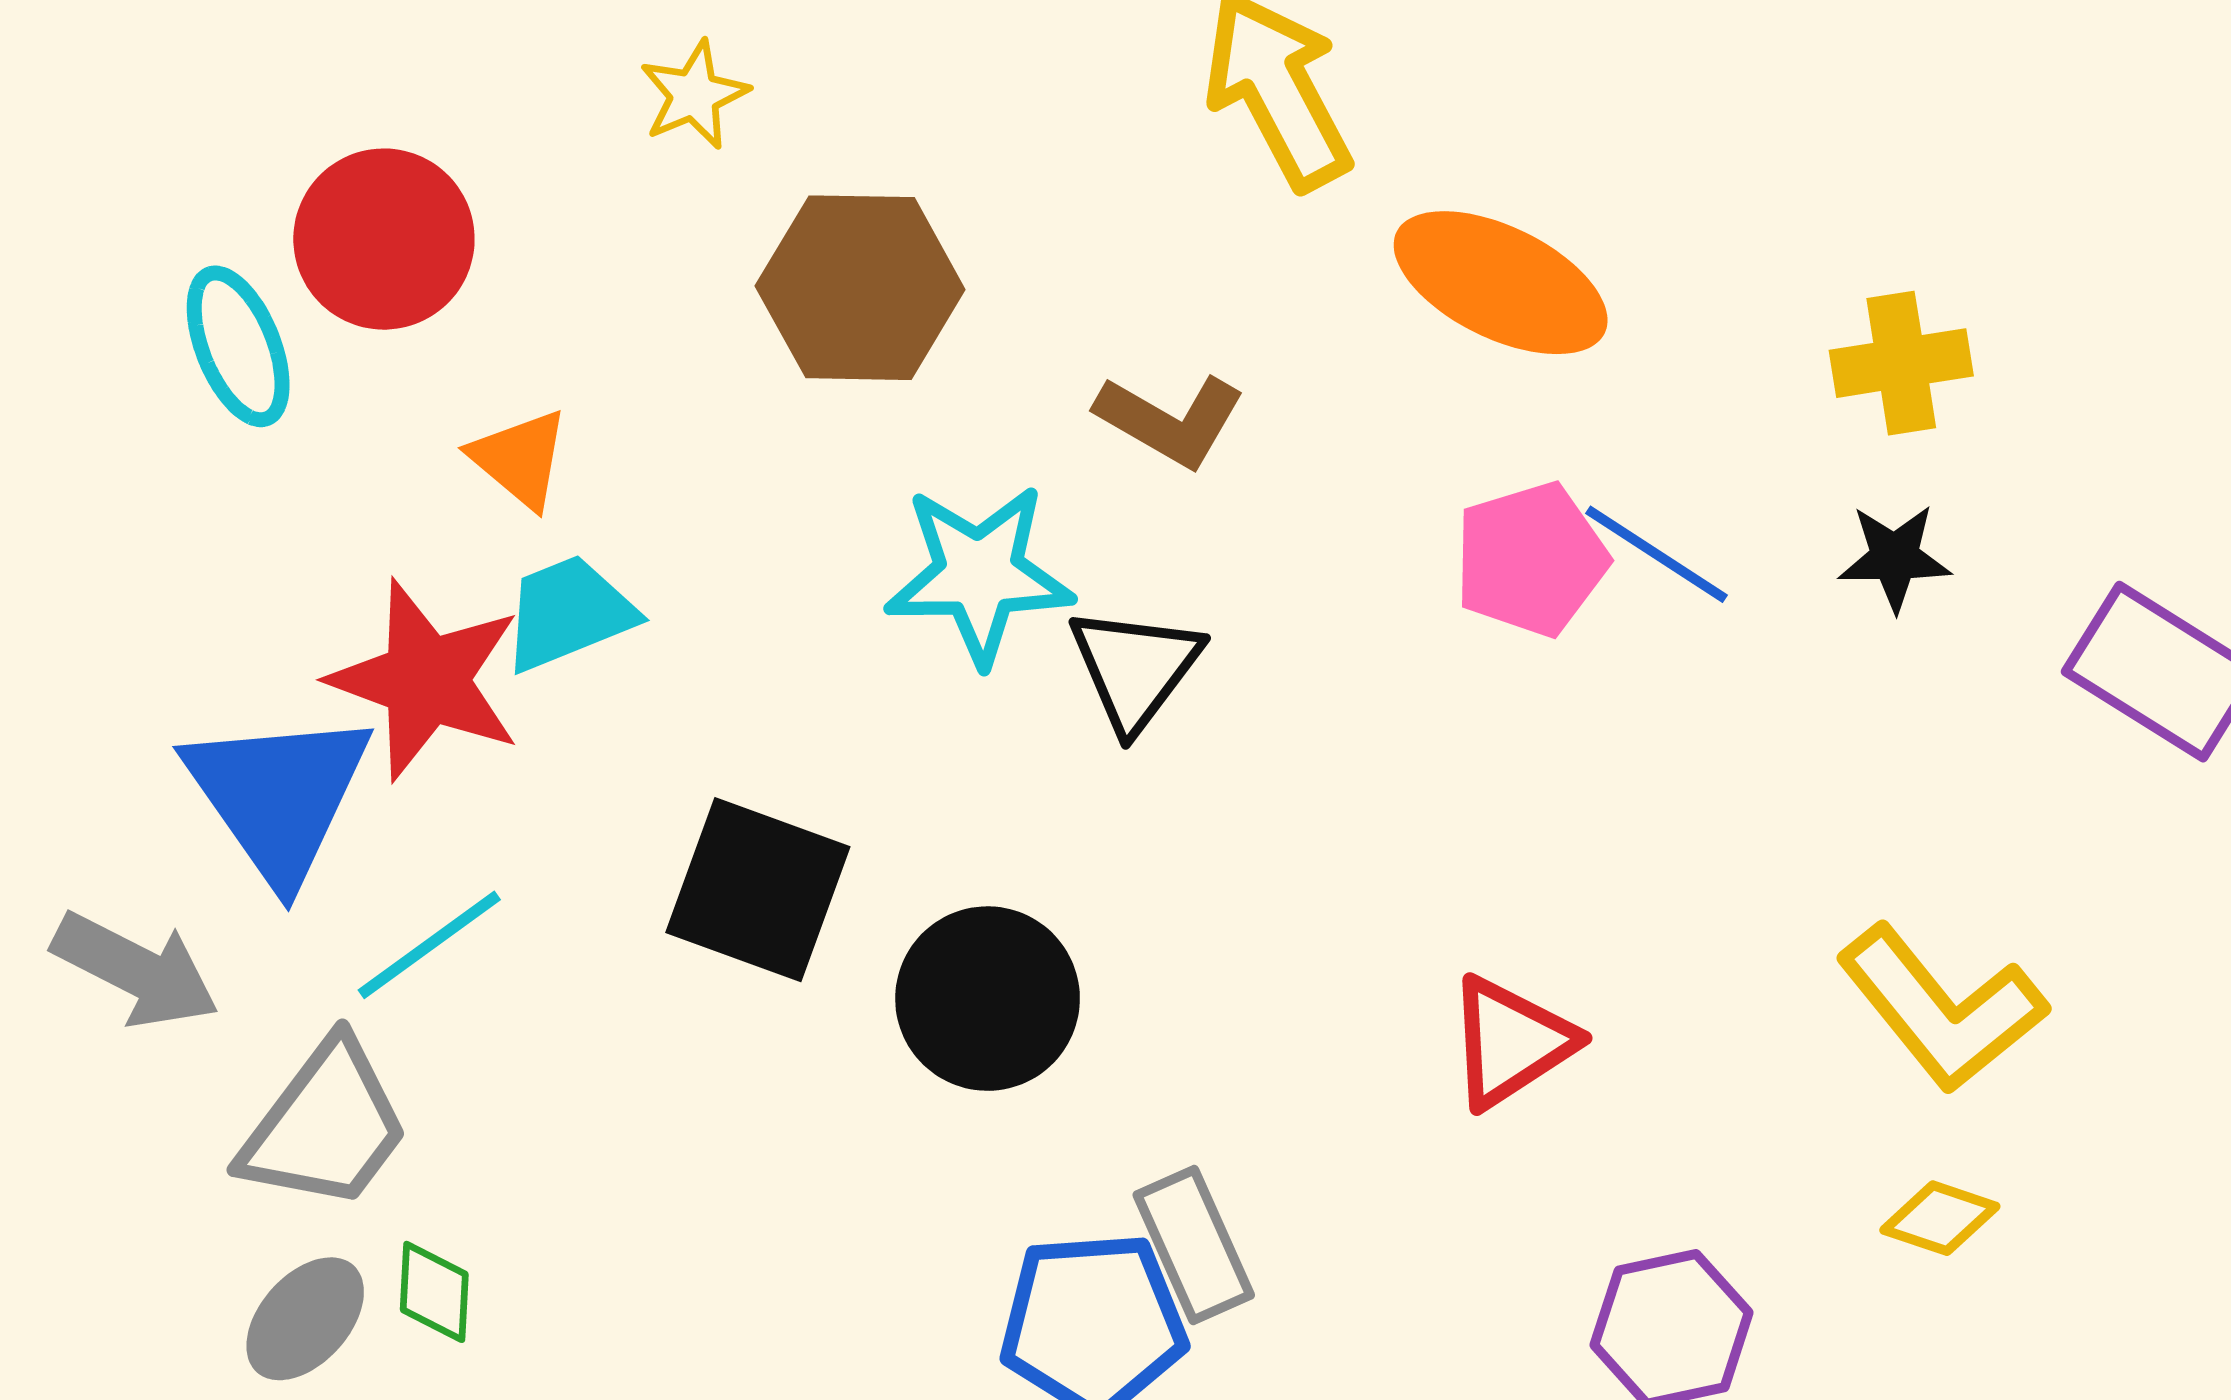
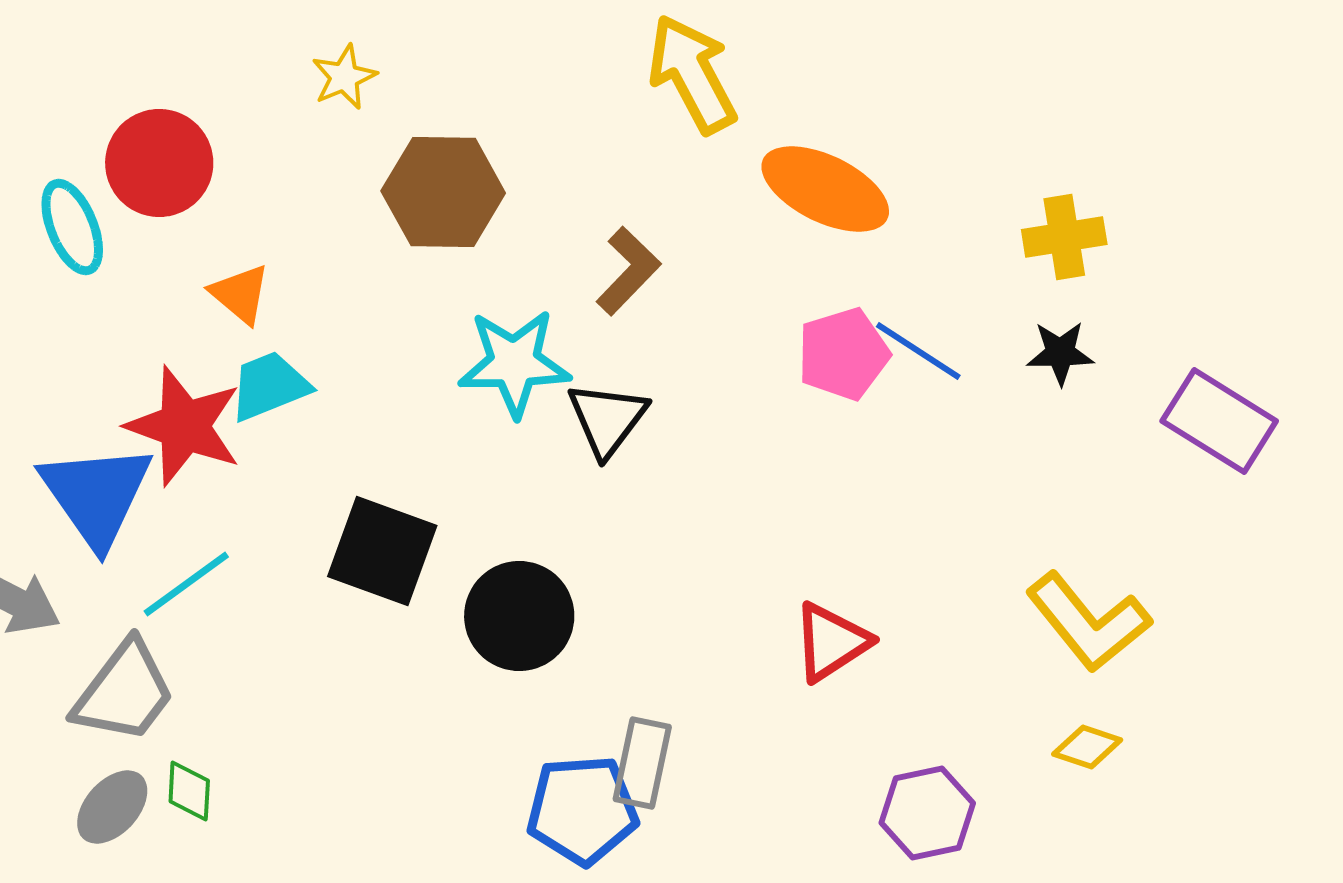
brown L-shape: (1170, 420) -> (628, 271), turned -76
gray rectangle: (1194, 1245) -> (642, 763), turned 36

